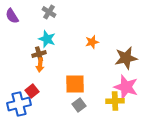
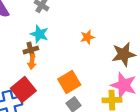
orange square: (75, 84) -> (69, 82), turned -30
red square: (32, 91) -> (23, 89), size x1.6

